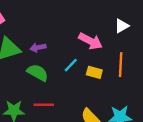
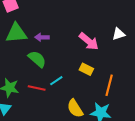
cyan line: (71, 65) -> (56, 81), moved
orange line: (121, 65) -> (109, 85), moved

